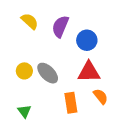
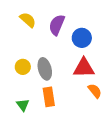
gray ellipse: (48, 73) -> (45, 69), turned 30
orange rectangle: (71, 103) -> (49, 97), moved

